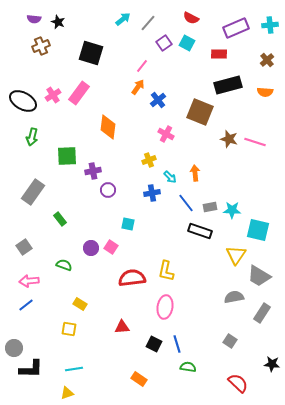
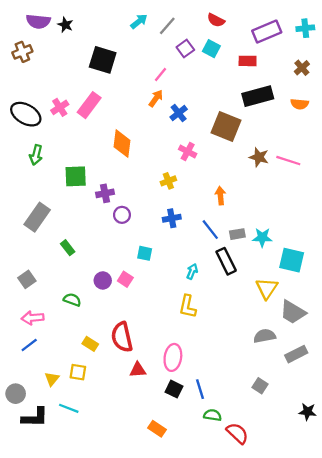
purple semicircle: (34, 19) -> (38, 21), size x1.5
brown cross: (41, 46) -> (22, 52), moved
cyan arrow: (170, 177) -> (192, 271), moved, turned -112
black rectangle: (200, 231) -> (226, 261), turned 45
red semicircle: (132, 278) -> (122, 337), moved, turned -96
pink ellipse: (165, 307) -> (173, 357), moved
gray rectangle: (262, 313) -> (296, 354), turned 30
cyan line: (74, 369) -> (69, 408), moved, turned 30
red semicircle: (238, 383) -> (237, 433), moved
yellow triangle: (67, 393) -> (52, 379), moved, turned -32

